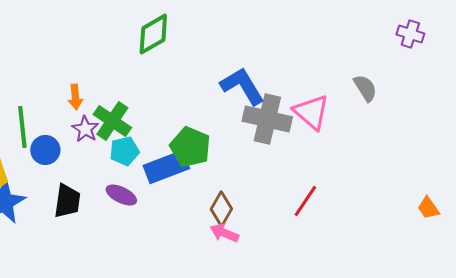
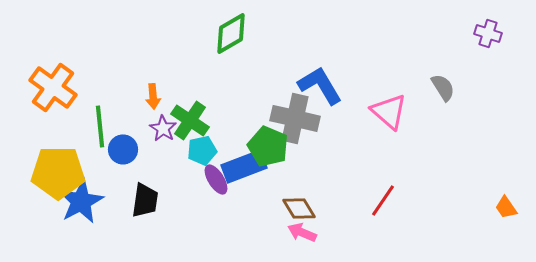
gray cross: (267, 119) -> (295, 118), moved
purple ellipse: (121, 195) -> (216, 179), moved, turned 32
brown diamond: (221, 209) -> (299, 208), turned -60

